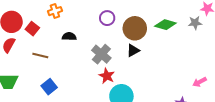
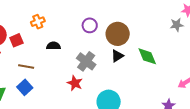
green diamond: (165, 25) -> (147, 56), moved, turned 55
red square: (32, 29) -> (16, 40), turned 32
red star: (107, 76) -> (75, 83), moved
blue square: (49, 87) -> (25, 87), moved

